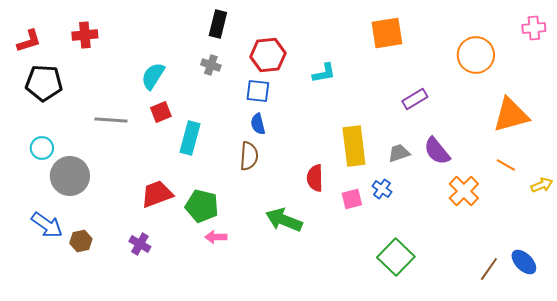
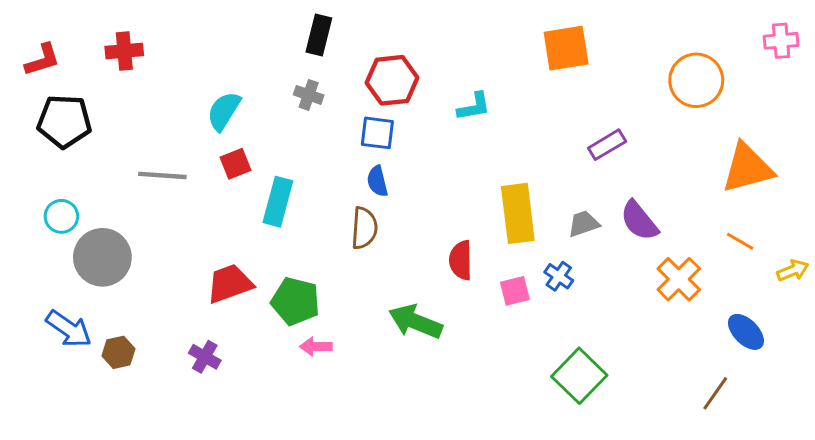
blue ellipse: (524, 262) -> (746, 332), moved

